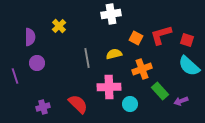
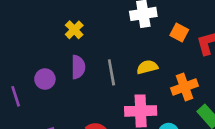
purple semicircle: (30, 37) -> (78, 67), moved
orange square: (136, 38) -> (179, 32), moved

